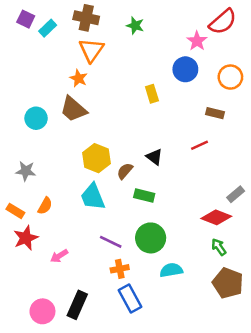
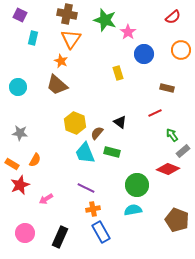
red semicircle: (223, 22) -> (173, 17), size x0.7
green star: (135, 26) -> (105, 20), size x1.6
cyan rectangle: (48, 28) -> (33, 38), moved, turned -32
pink star: (197, 41) -> (128, 32), moved
orange circle: (230, 77) -> (181, 50), moved
cyan circle: (36, 118) -> (18, 87), moved
cyan trapezoid: (93, 197) -> (85, 153), moved
green circle: (151, 238) -> (137, 185), moved
green arrow: (219, 247) -> (172, 135), moved
pink circle: (42, 311) -> (25, 233), moved

